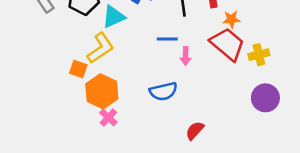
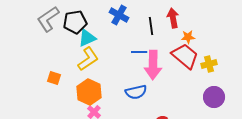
cyan triangle: (114, 17) -> (87, 38), moved
pink arrow: (186, 56) -> (153, 65), size x2.0
orange square: (78, 69) -> (54, 78), moved

